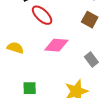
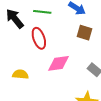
red ellipse: (42, 15) -> (39, 38), turned 40

